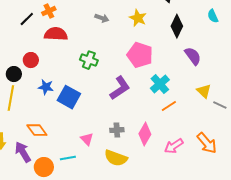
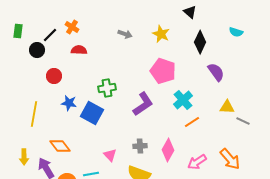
orange cross: (49, 11) -> (72, 27), turned -32
cyan semicircle: (213, 16) -> (236, 32), turned -48
red semicircle: (56, 34) -> (79, 50), size x0.7
green cross: (89, 60) -> (107, 88), moved, turned -30
black circle: (14, 74) -> (37, 50), moved
yellow triangle: (204, 91) -> (227, 107), turned -42

